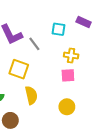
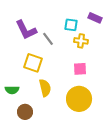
yellow cross: (71, 55) -> (81, 41), moved
yellow circle: (67, 107) -> (79, 99), size x1.6

